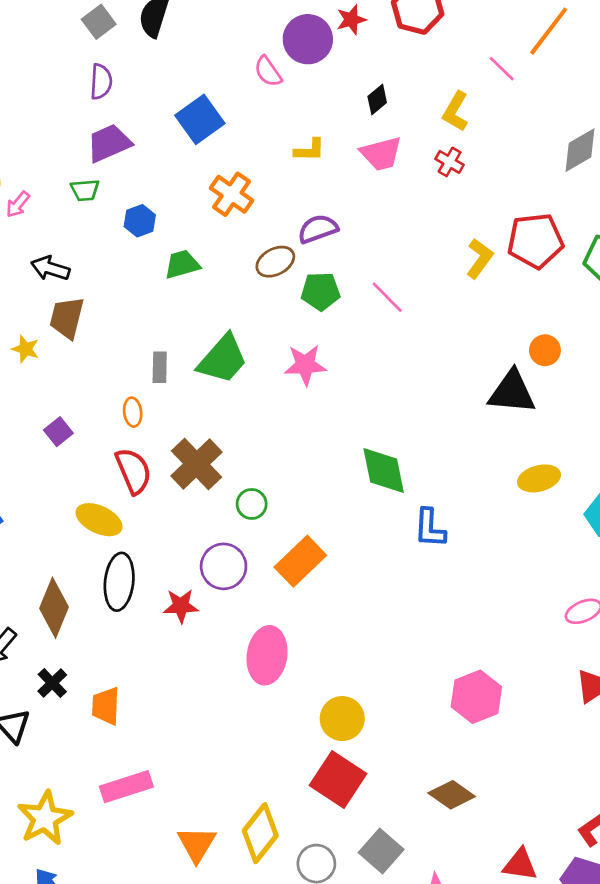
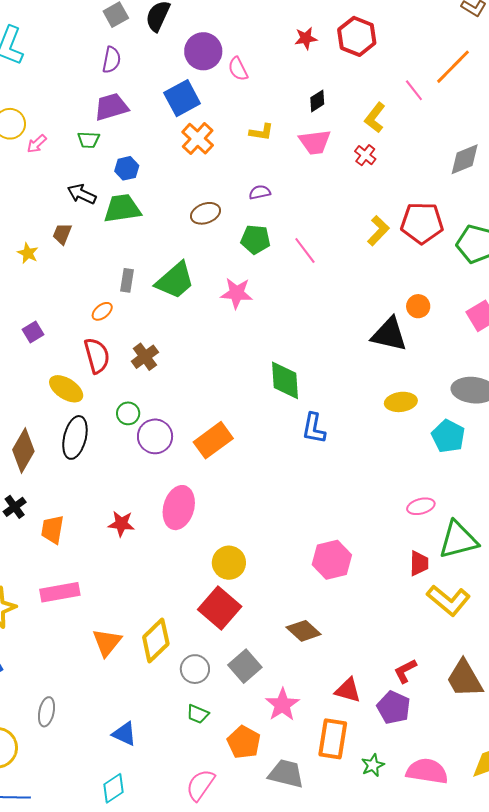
purple circle: (308, 39) -> (203, 51), moved
orange cross: (232, 194) -> (198, 139), moved
purple semicircle: (318, 229) -> (260, 192), size x0.7
brown ellipse: (275, 262) -> (205, 213), moved
green trapezoid: (182, 264) -> (122, 208), moved, size x1.4
black arrow: (50, 268) -> (82, 194), moved
brown trapezoid: (67, 318) -> (62, 234), size x0.7
orange ellipse: (133, 412) -> (102, 311), turned 50
purple square: (58, 432) -> (33, 332), moved
brown cross: (197, 464) -> (145, 357), size x0.7
green circle: (252, 504) -> (128, 413), moved
red star: (181, 606) -> (121, 524), moved

